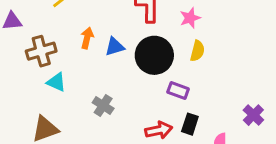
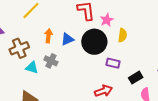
pink star: (190, 18) -> (107, 20), moved
gray cross: (103, 106) -> (51, 61), moved
black rectangle: (190, 124) -> (136, 78), moved, turned 48

